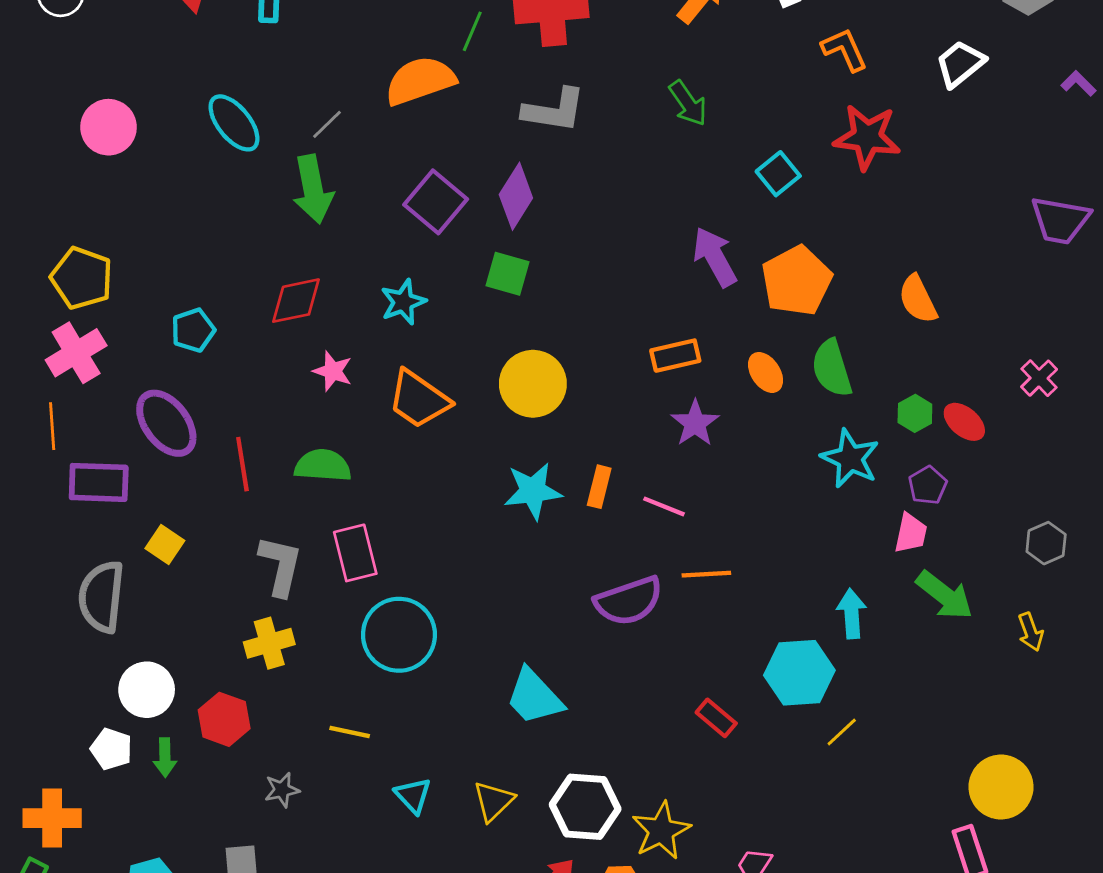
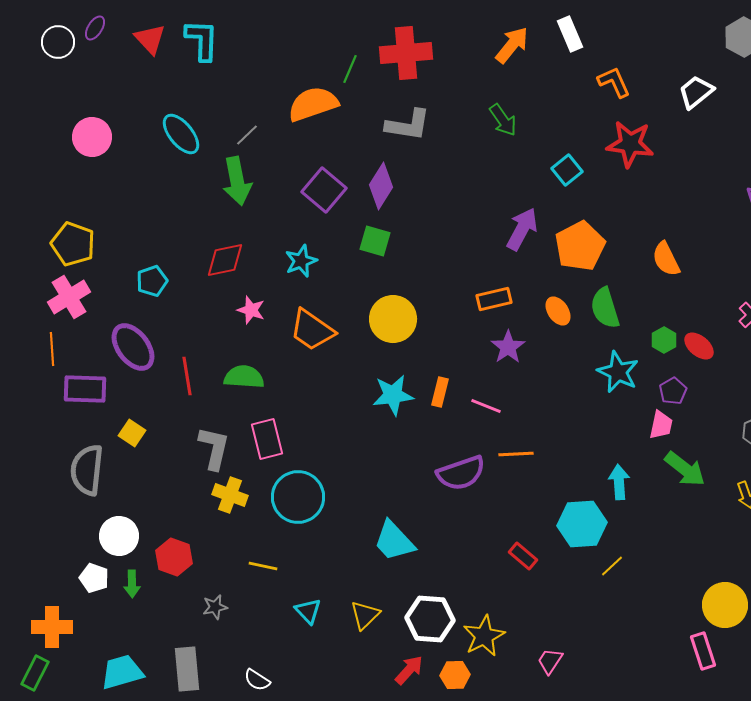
purple arrow: (715, 257) -> (522, 229), turned 57
yellow cross: (269, 643) -> (230, 495), moved, turned 36

